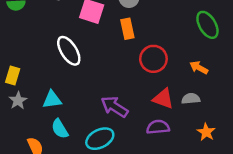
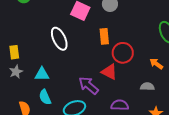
orange rectangle: (127, 29) -> (104, 36), moved
yellow rectangle: (13, 75) -> (14, 52), turned -32
red triangle: (163, 99) -> (109, 72), moved

